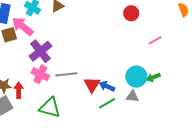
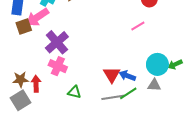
pink arrow: (23, 26) -> (37, 17), turned -70
pink line: (155, 40) -> (138, 26), moved
gray line: (66, 74) -> (113, 97), moved
green triangle: (50, 108) -> (74, 92), moved, size x0.6

